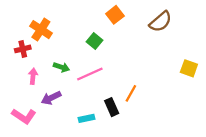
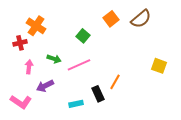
orange square: (115, 15) -> (111, 19), moved
yellow square: (189, 68) -> (159, 66), moved

